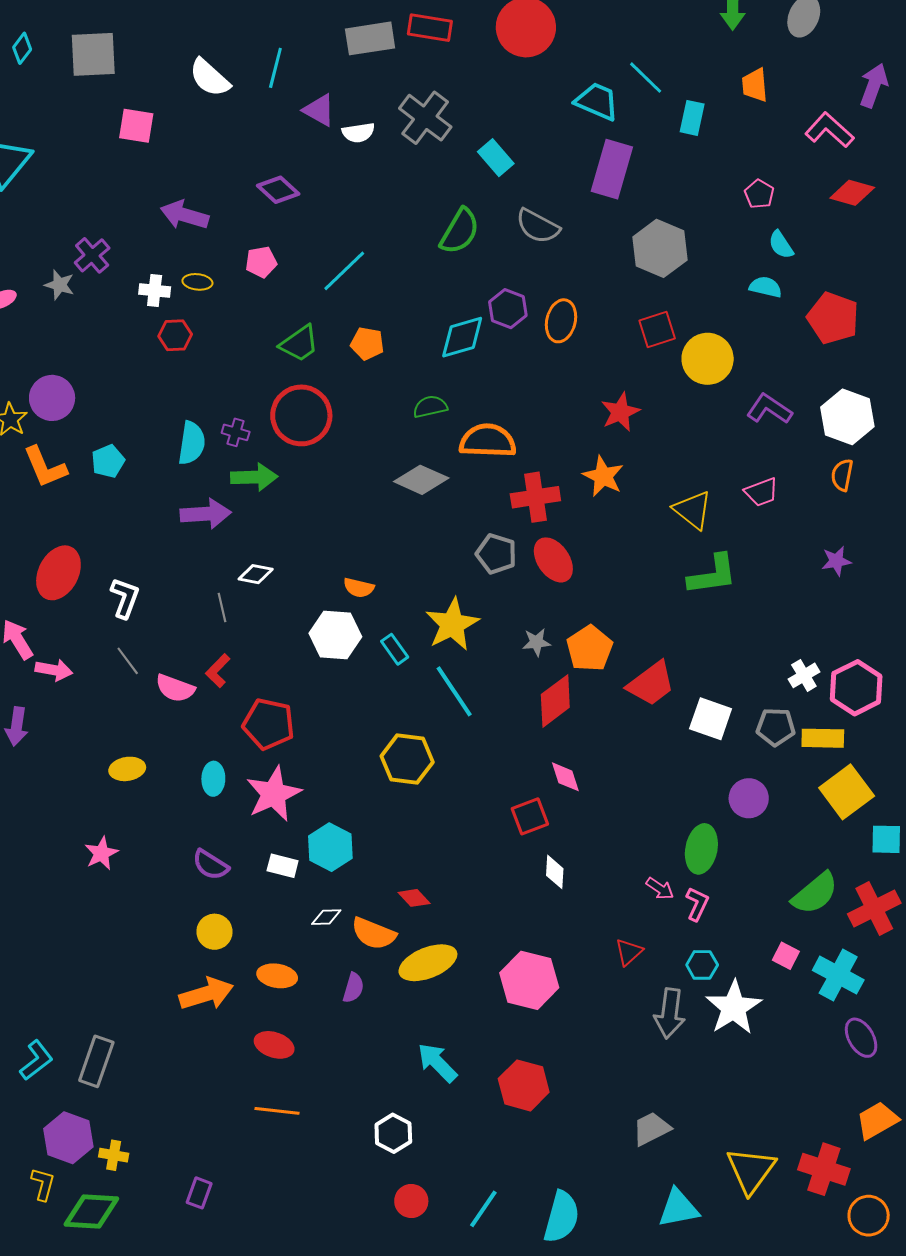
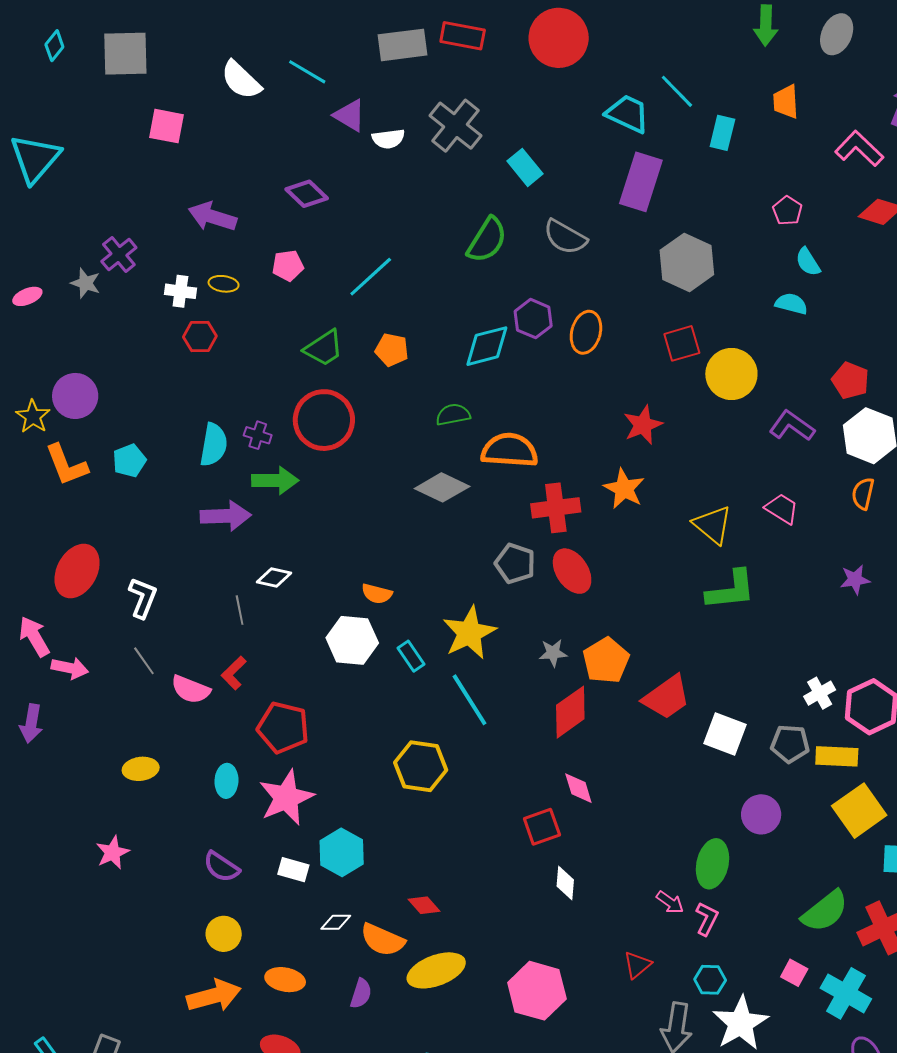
cyan line: (275, 68) -> (307, 72), turned -75
red pentagon: (833, 318) -> (850, 380), moved, size x0.7
pink trapezoid: (761, 492) -> (782, 509), turned -129

